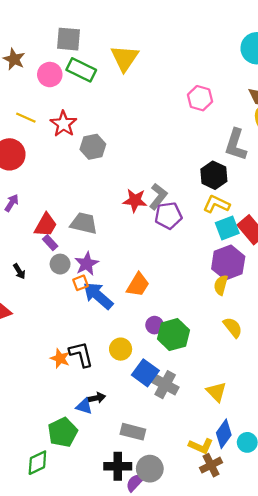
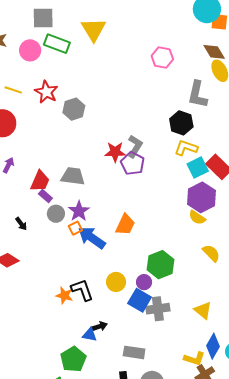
purple pentagon: (168, 216) -> (132, 163), moved, turned -30
yellow semicircle: (221, 285) -> (197, 218), turned -66
purple circle: (155, 325) -> (144, 282), moved
gray cross: (165, 385) -> (158, 309), turned -30

